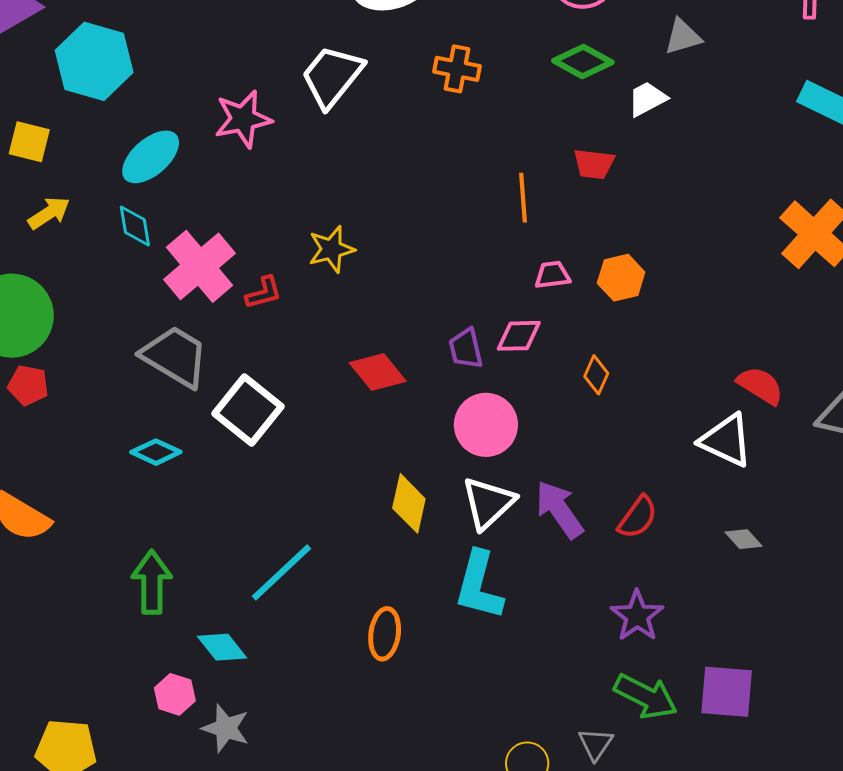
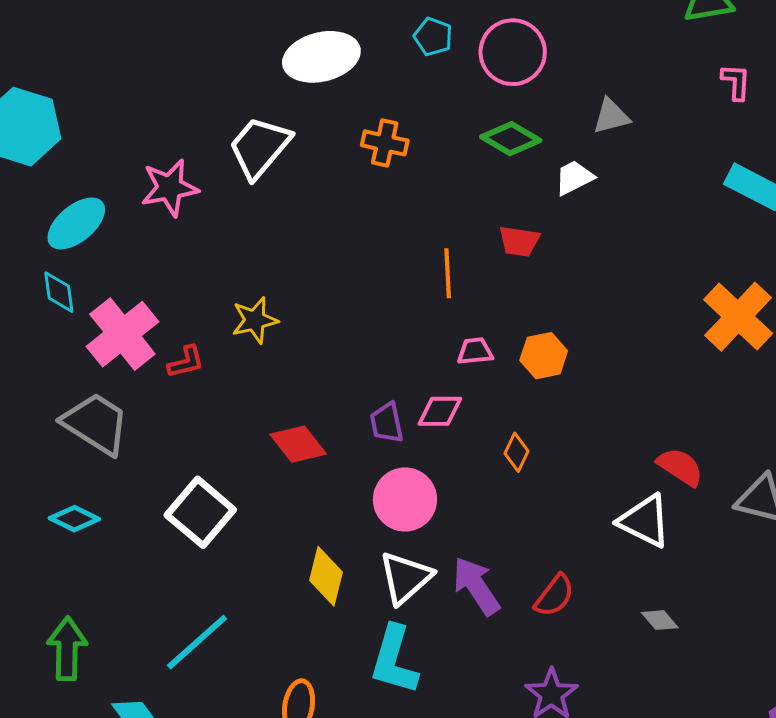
white square: (248, 410) -> (200, 512), moved

